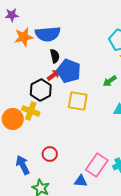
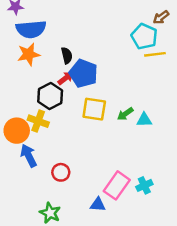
blue semicircle: (48, 34) -> (31, 29), moved
orange star: (24, 37) -> (29, 54), moved
green arrow: (110, 81) -> (125, 114), moved
blue arrow: (23, 165) -> (29, 156), moved

